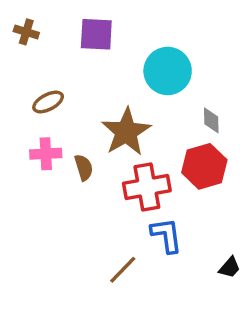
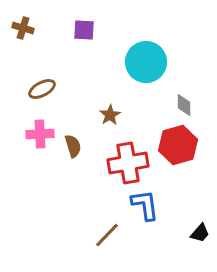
purple square: (96, 34) -> (84, 30), size x0.7
brown star: (126, 132) -> (110, 115), size x0.5

